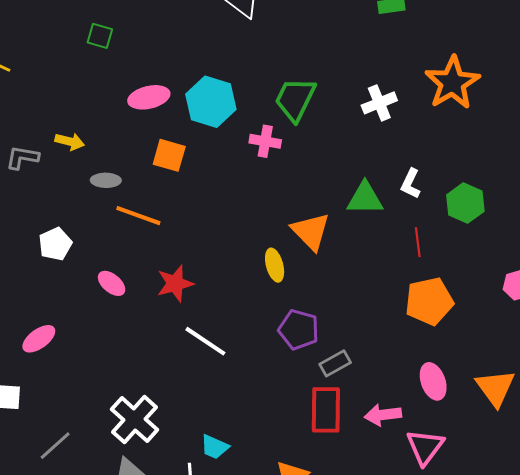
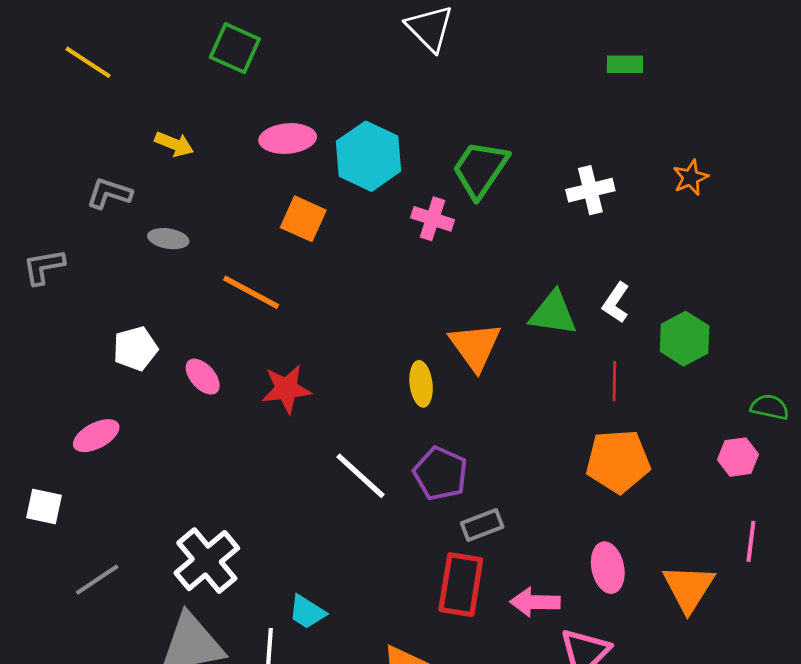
green square: (100, 36) -> (235, 48), size x1.4
orange star: (452, 83) -> (691, 178), size x0.5
yellow arrow: (70, 141) -> (174, 144), moved
gray ellipse: (106, 180) -> (168, 239), moved
white pentagon: (55, 244) -> (135, 349), moved
white line: (205, 341) -> (360, 476), moved

